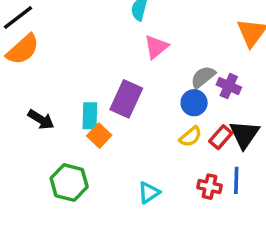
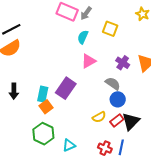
gray semicircle: (203, 77) -> (113, 84), turned 63
purple cross: (229, 86) -> (123, 63), moved
blue circle: (194, 103) -> (118, 99), moved
black arrow: (41, 120) -> (14, 91), turned 49
green hexagon: (69, 183) -> (43, 134), moved

